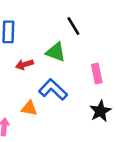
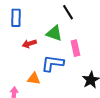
pink rectangle: (97, 74) -> (75, 48), moved
blue L-shape: (53, 90) -> (53, 63), turned -35

